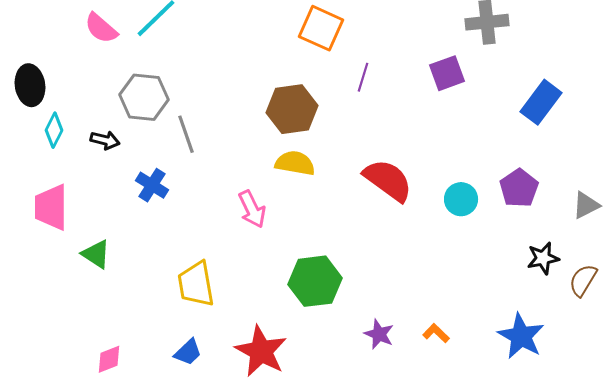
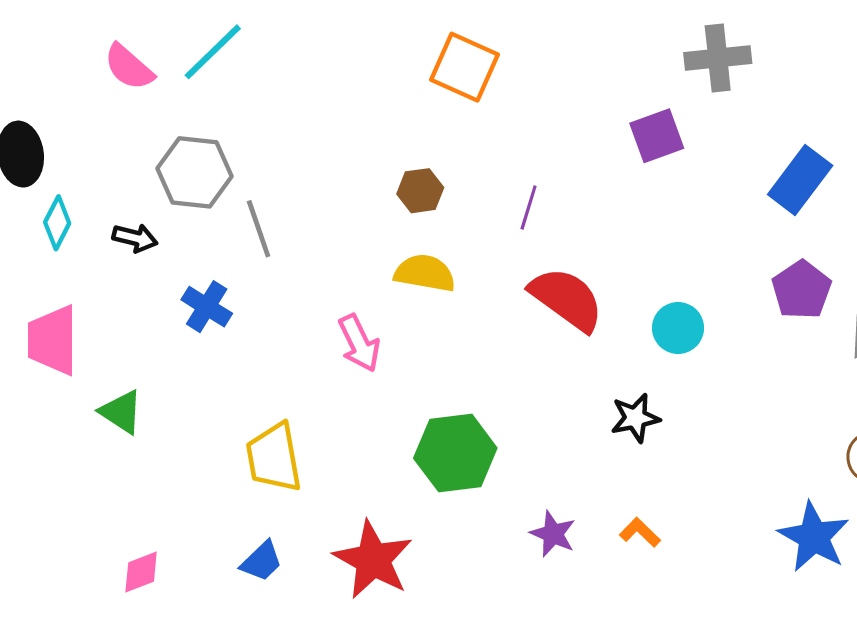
purple line: (363, 77) -> (529, 207), moved
brown hexagon: (292, 109) -> (420, 191), size x0.6
purple pentagon: (519, 188) -> (802, 290), moved
black star: (543, 258) -> (635, 418), moved
blue star: (521, 336) -> (814, 537), moved

